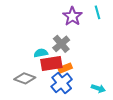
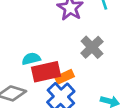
gray cross: (61, 44) -> (92, 47), moved

